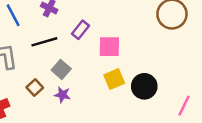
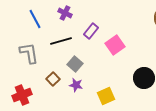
pink square: (109, 47) -> (115, 45), turned -36
yellow square: (114, 79) -> (106, 96), moved

